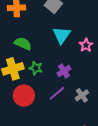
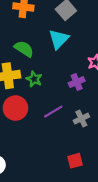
cyan triangle: (62, 35) -> (59, 39), moved
purple cross: (64, 71) -> (77, 82), moved

